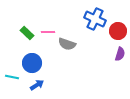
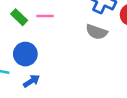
gray semicircle: (67, 44) -> (97, 32), moved

